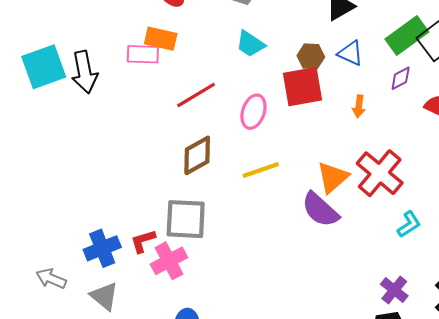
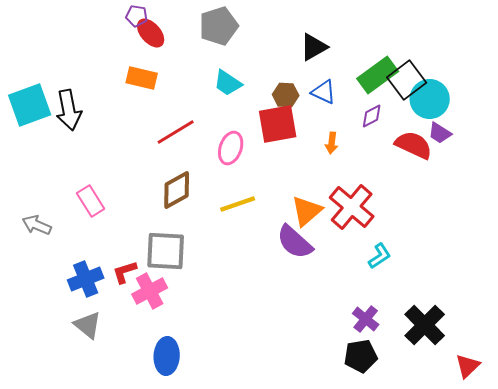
pink rectangle: (143, 54) -> (91, 201), moved, turned 56
gray arrow: (51, 279) -> (37, 225), moved

